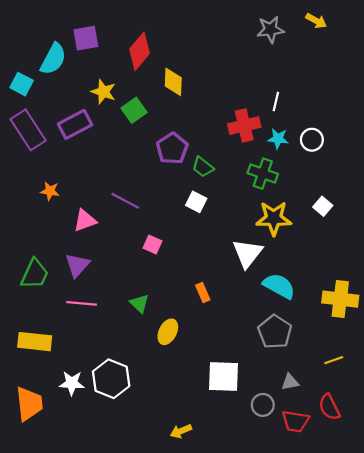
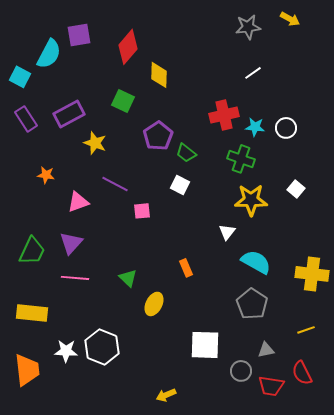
yellow star: (103, 92) -> (95, 143), moved
white line: (276, 102) -> (253, 73), moved, turned 42
green square: (134, 110) -> (123, 101), turned -30
purple rectangle: (28, 130) -> (26, 119), size x0.7
pink square: (153, 244) -> (142, 211), moved, turned -30
white triangle: (247, 253) -> (227, 232), size x0.6

